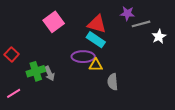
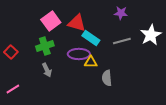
red triangle: (97, 24) -> (77, 23), moved
gray line: (141, 24) -> (122, 41), moved
white star: (159, 37) -> (151, 35), size x1.5
green cross: (36, 71) -> (45, 46), moved

